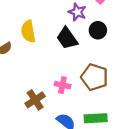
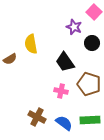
black trapezoid: (67, 38) -> (65, 62), moved
brown cross: (35, 100) -> (37, 117), moved, turned -30

